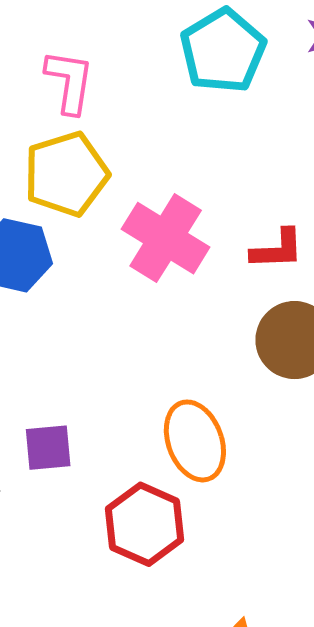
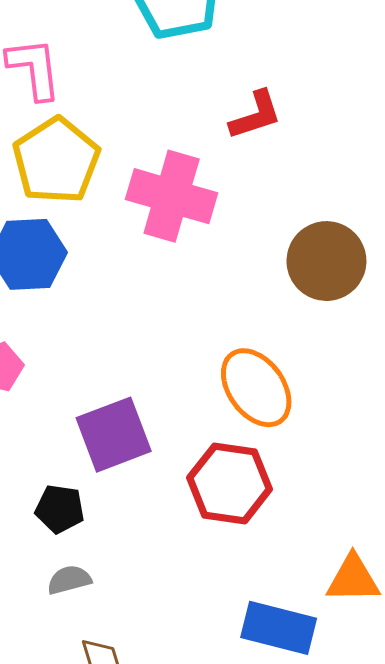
red L-shape: (277, 249) -> (256, 115), moved
purple square: (48, 448) -> (114, 435), size x1.4

